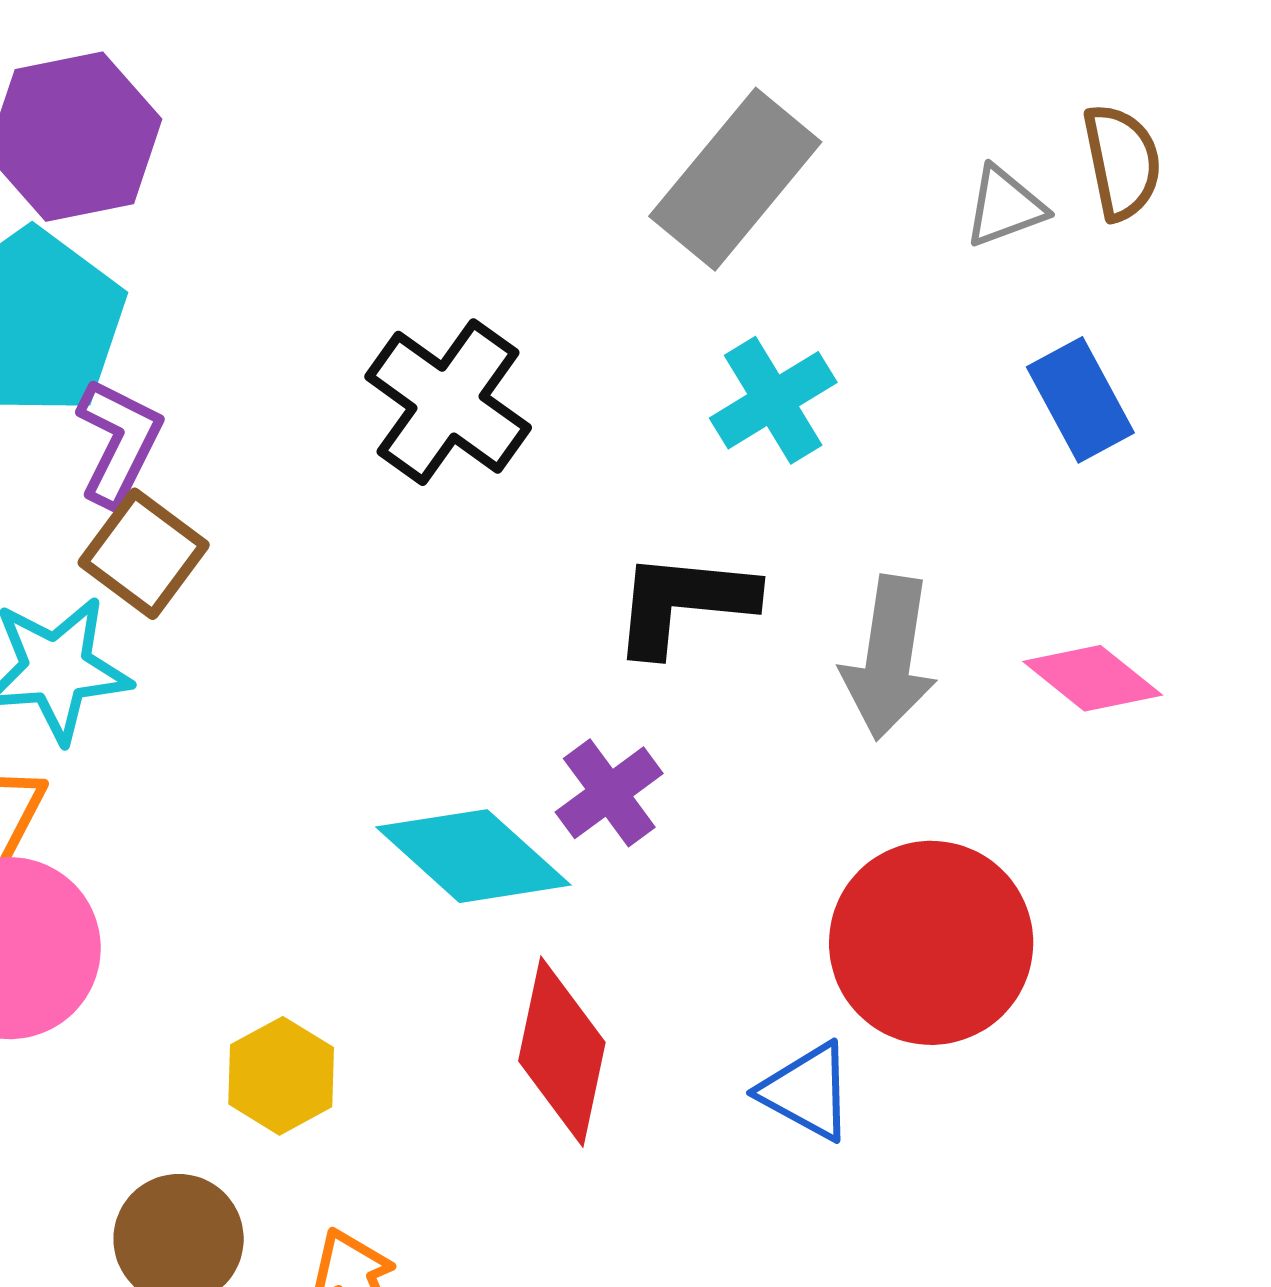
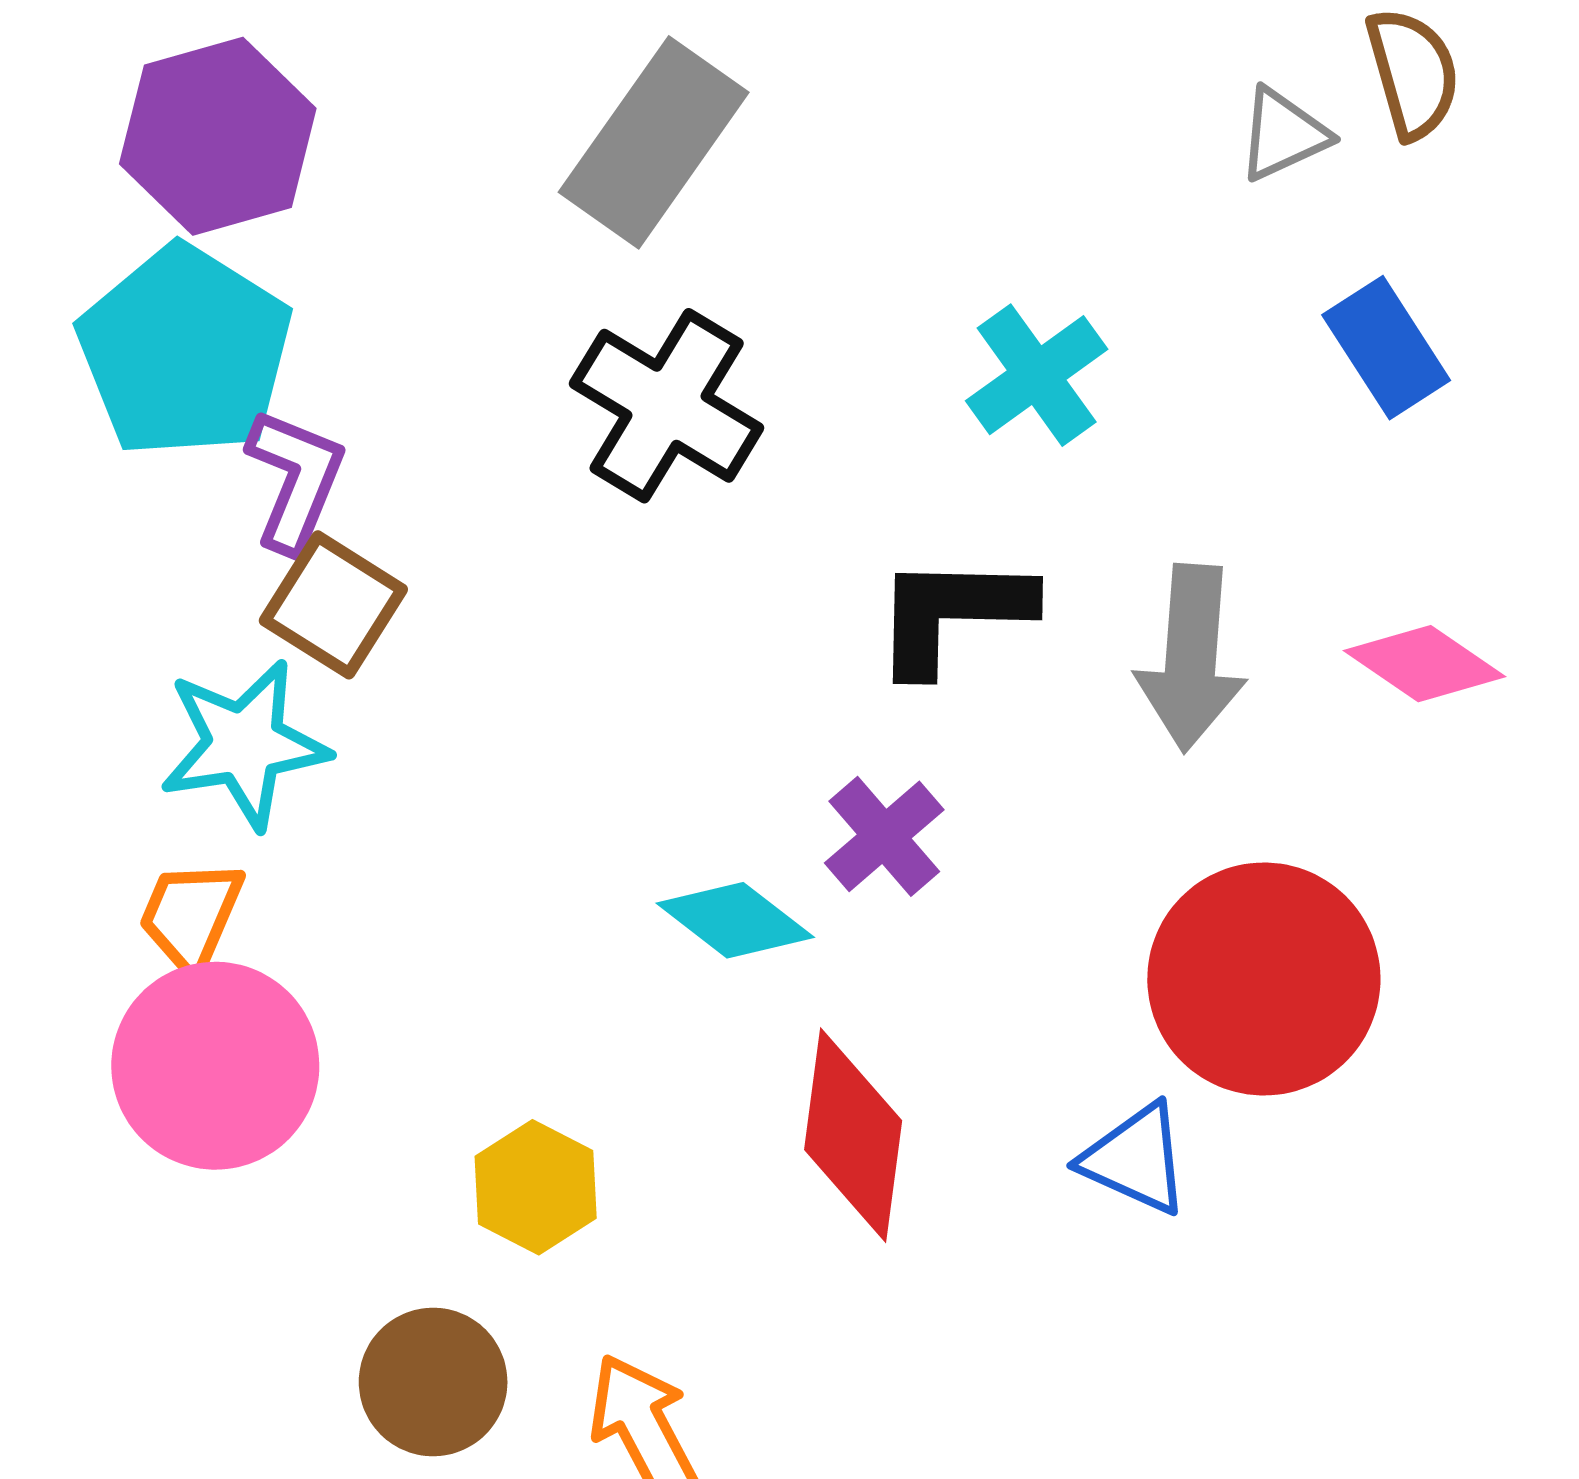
gray rectangle: (735, 179) -> (654, 142), moved
cyan diamond: (473, 856) -> (735, 920), size x0.7

